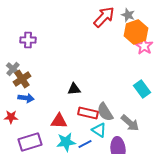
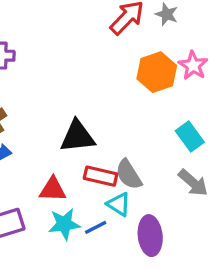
orange hexagon: (136, 32) -> (157, 72), moved
black triangle: (74, 89) -> (77, 137), size x1.6
gray arrow: (130, 123) -> (193, 183), moved

